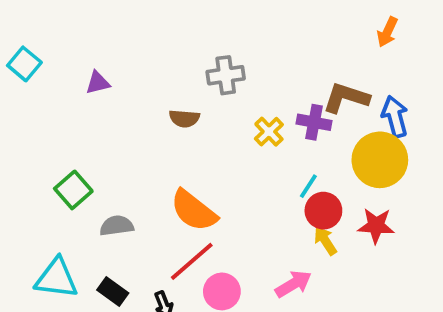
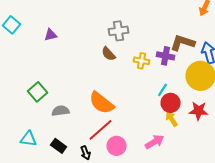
brown semicircle: (184, 118) -> (109, 54), moved, turned 42
yellow cross: (269, 132) -> (142, 61), turned -35
cyan triangle: (56, 278) -> (29, 139), size x0.7

